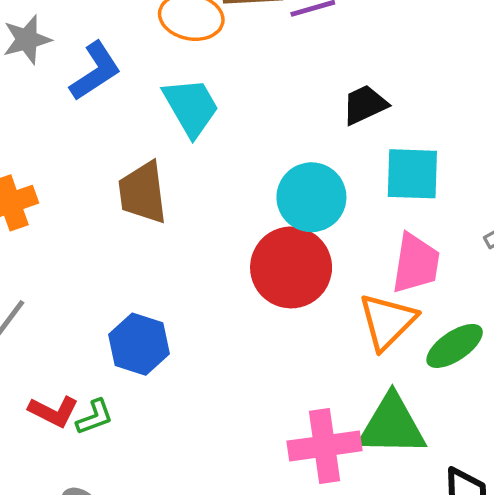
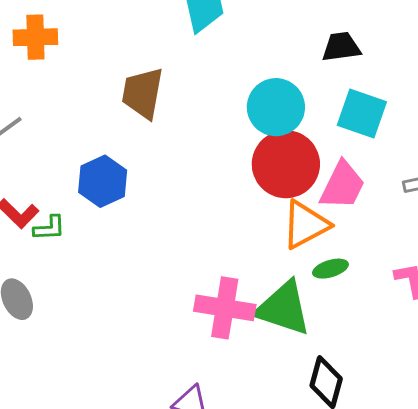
brown trapezoid: (143, 193) -> (143, 93), moved
red circle: (291, 267) -> (286, 164), moved
green ellipse: (455, 346) -> (330, 269), moved, size x0.7

